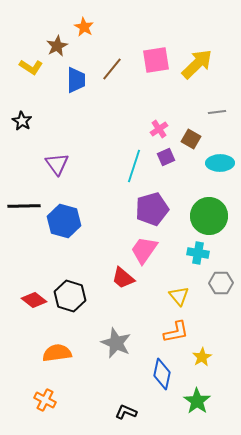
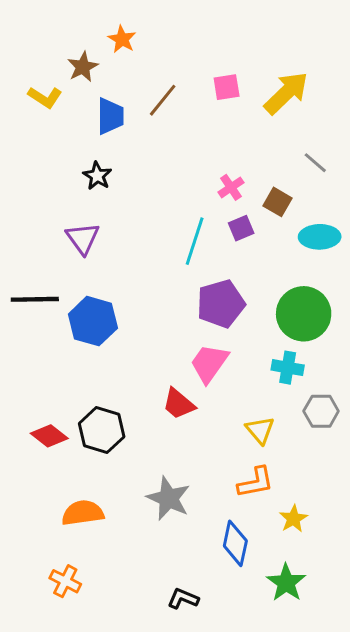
pink square: (156, 60) -> (227, 87), size x0.7
gray line: (217, 112) -> (315, 163), turned 48
black star: (22, 121) -> (97, 176), moved

